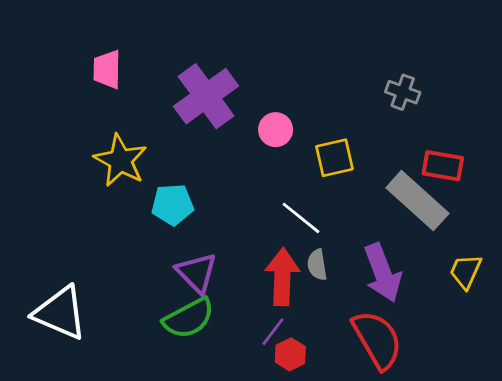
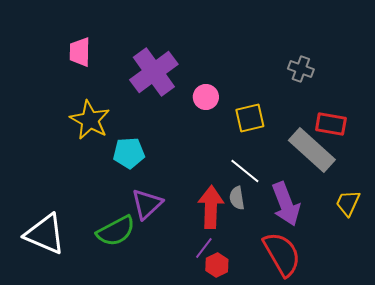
white line: (301, 218) -> (245, 171), moved
purple triangle: (197, 273) -> (147, 204), turned 32
green semicircle: (189, 318) -> (116, 231), moved

